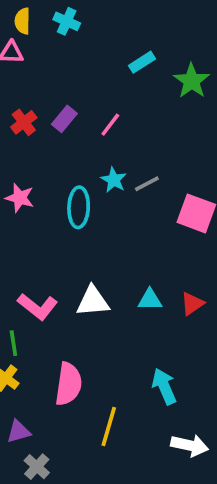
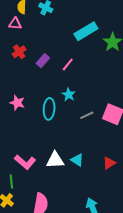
cyan rectangle: (142, 62) -> (86, 31), size x1.6
red cross: (24, 122) -> (19, 52), moved
gray line: (147, 184) -> (87, 115), moved
cyan triangle: (150, 300) -> (77, 160), moved, turned 32

